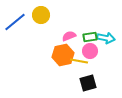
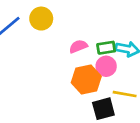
orange hexagon: (63, 55) -> (86, 80), moved
yellow line: (79, 61) -> (125, 94), moved

